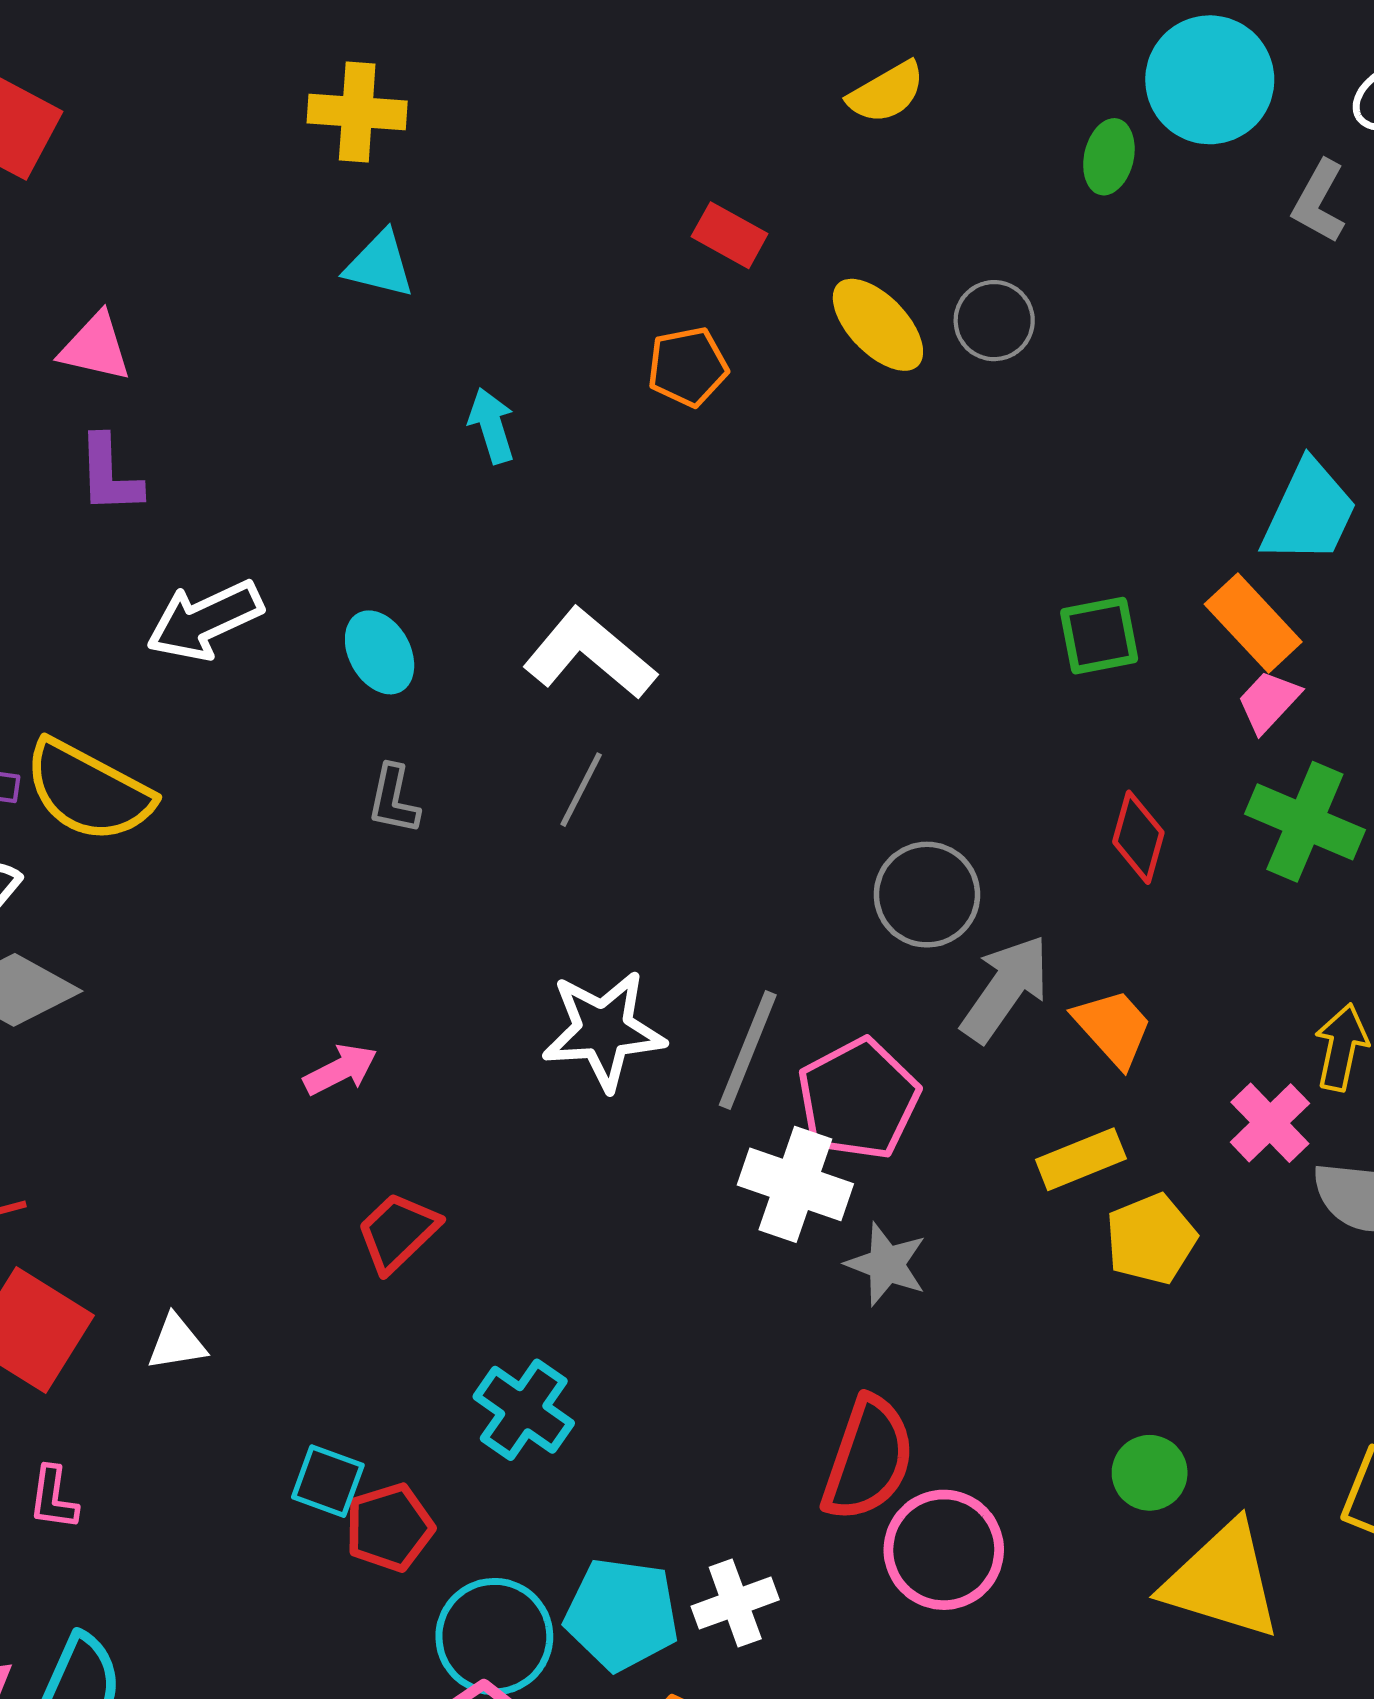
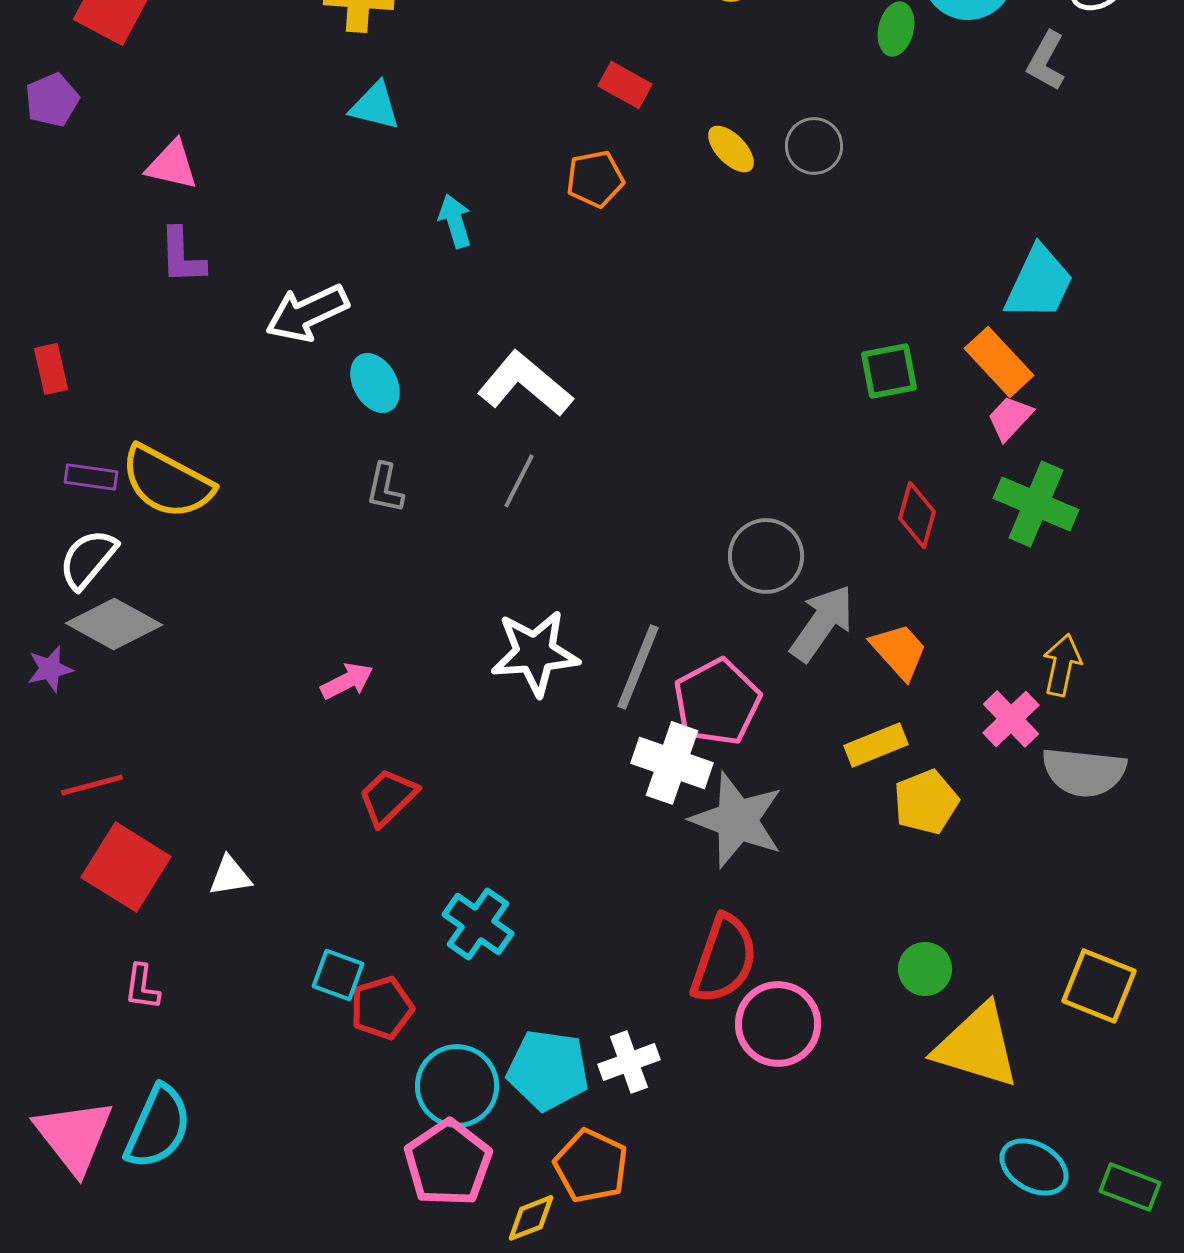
yellow ellipse: (878, 325) -> (731, 149), size x0.7
white arrow: (205, 620) -> (307, 313), moved
gray star: (886, 1264) -> (737, 820), size x1.6

